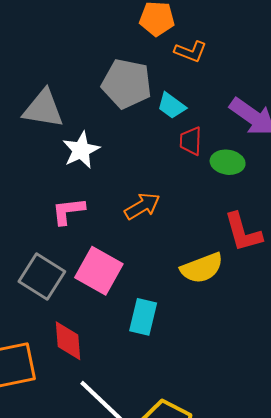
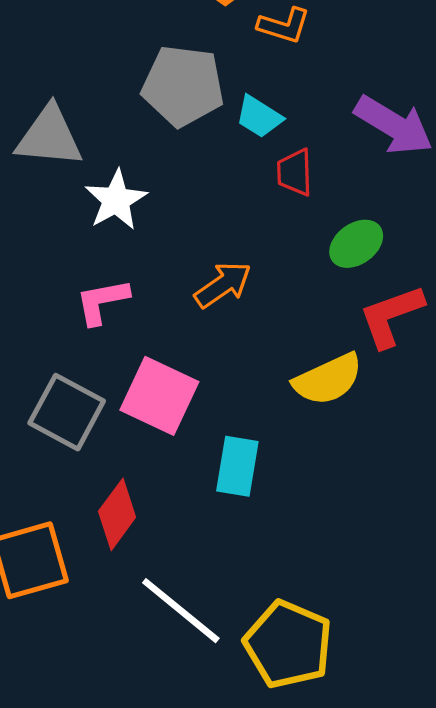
green ellipse: (228, 162) -> (356, 244), moved, turned -40
red L-shape: (243, 232) -> (391, 316), turned 90
red diamond: (68, 341) -> (117, 514), turned 45

